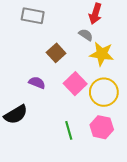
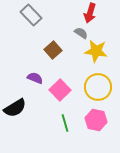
gray rectangle: (33, 16) -> (31, 15), turned 35
pink square: (75, 84) -> (60, 90), moved

